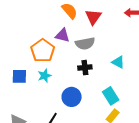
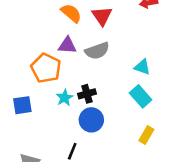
black cross: (85, 68) -> (87, 94), moved
cyan star: (44, 76) -> (65, 98), moved
cyan rectangle: (111, 96) -> (141, 96), moved

